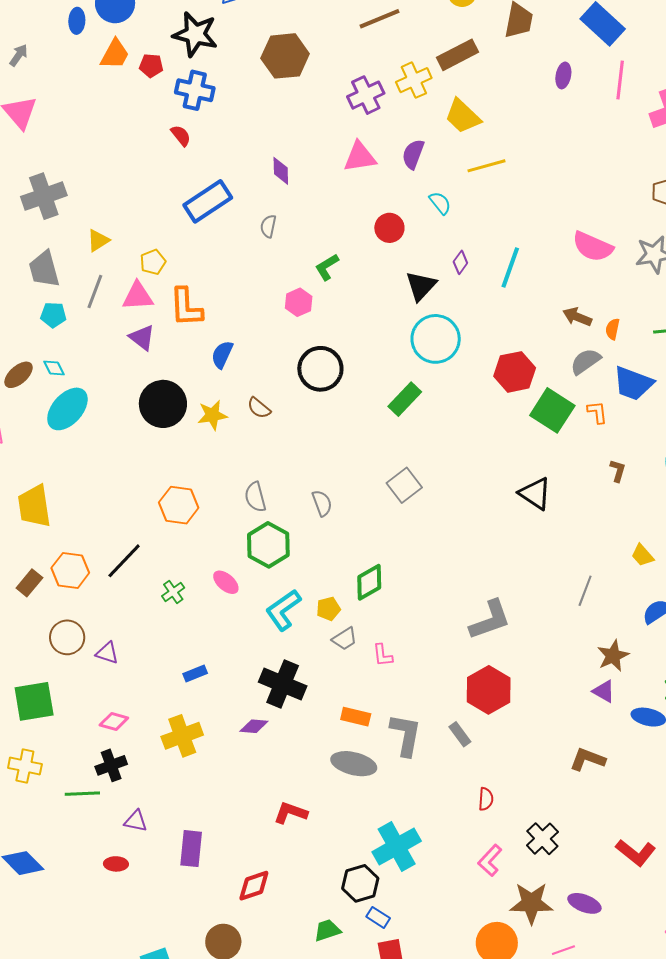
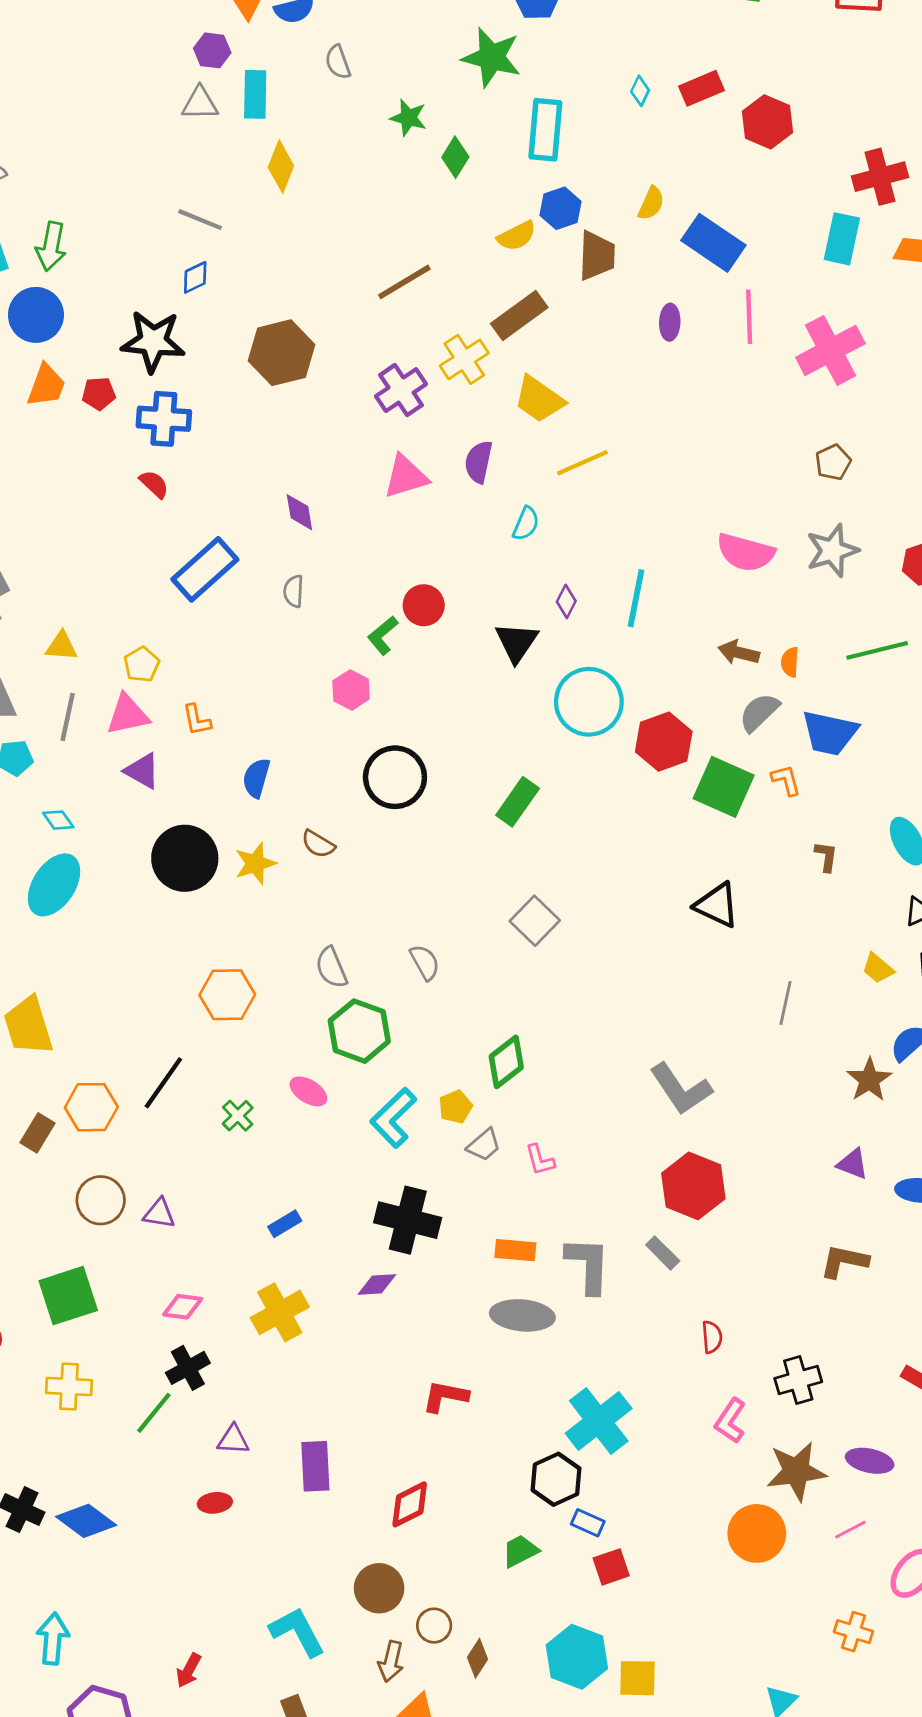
cyan semicircle: (440, 203) -> (526, 524), turned 70
red circle: (389, 228) -> (424, 605), moved
yellow triangle: (98, 241) -> (62, 646), turned 45
orange L-shape: (186, 307) -> (197, 720), size x0.6
cyan circle: (436, 339) -> (589, 702), moved
cyan diamond: (54, 368) -> (58, 820), moved
gray line: (585, 591) -> (786, 1003), moved
gray L-shape: (490, 620) -> (681, 1089), turned 84
brown star: (613, 656) -> (869, 1080), moved
green line: (82, 794) -> (154, 1413), turned -40
black cross: (542, 839) -> (798, 1380), turned 36

